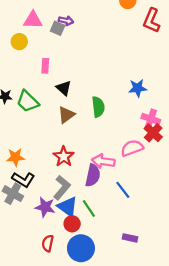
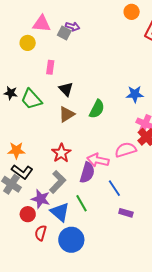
green semicircle: (98, 107) -> (97, 109), turned 30
blue triangle: (68, 207) -> (60, 212), moved
red circle: (72, 224) -> (28, 214), moved
purple rectangle: (130, 238) -> (126, 213), moved

